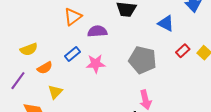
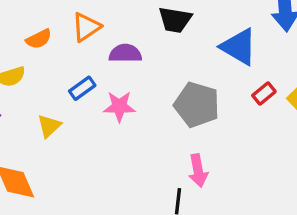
blue triangle: (166, 23) -> (239, 47), size x1.4
orange semicircle: (45, 68) -> (39, 39), moved
yellow triangle: (55, 92) -> (49, 126), moved

